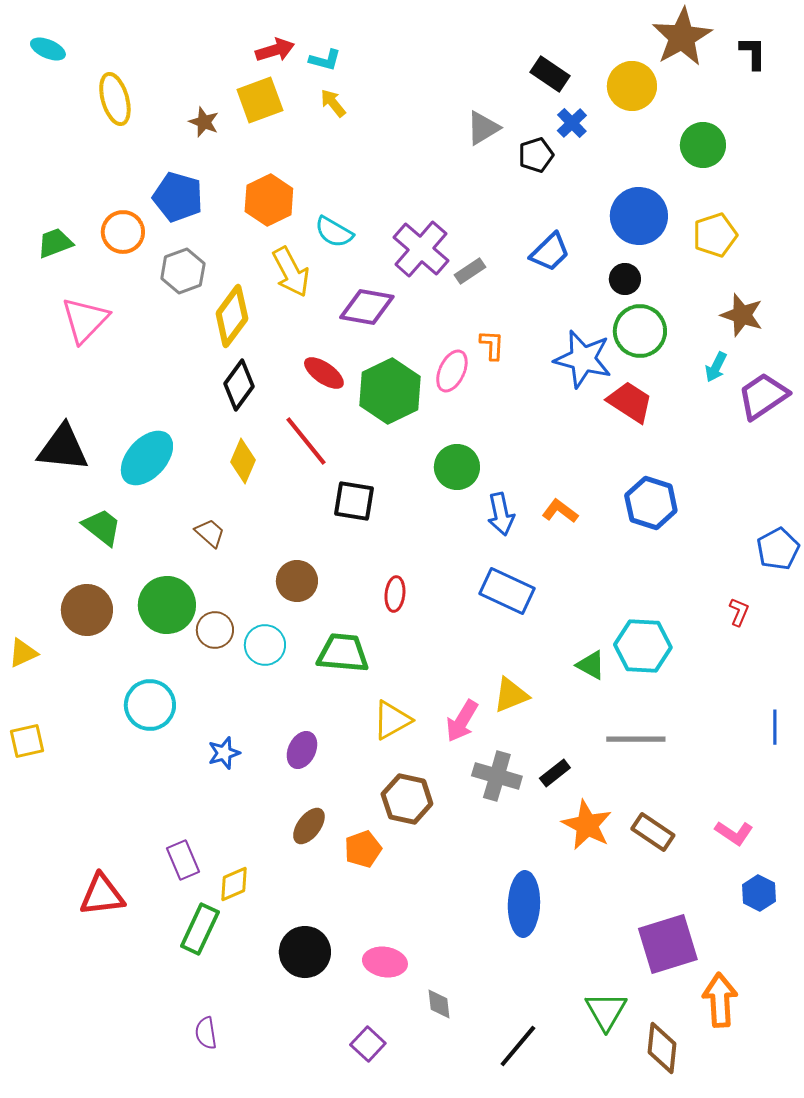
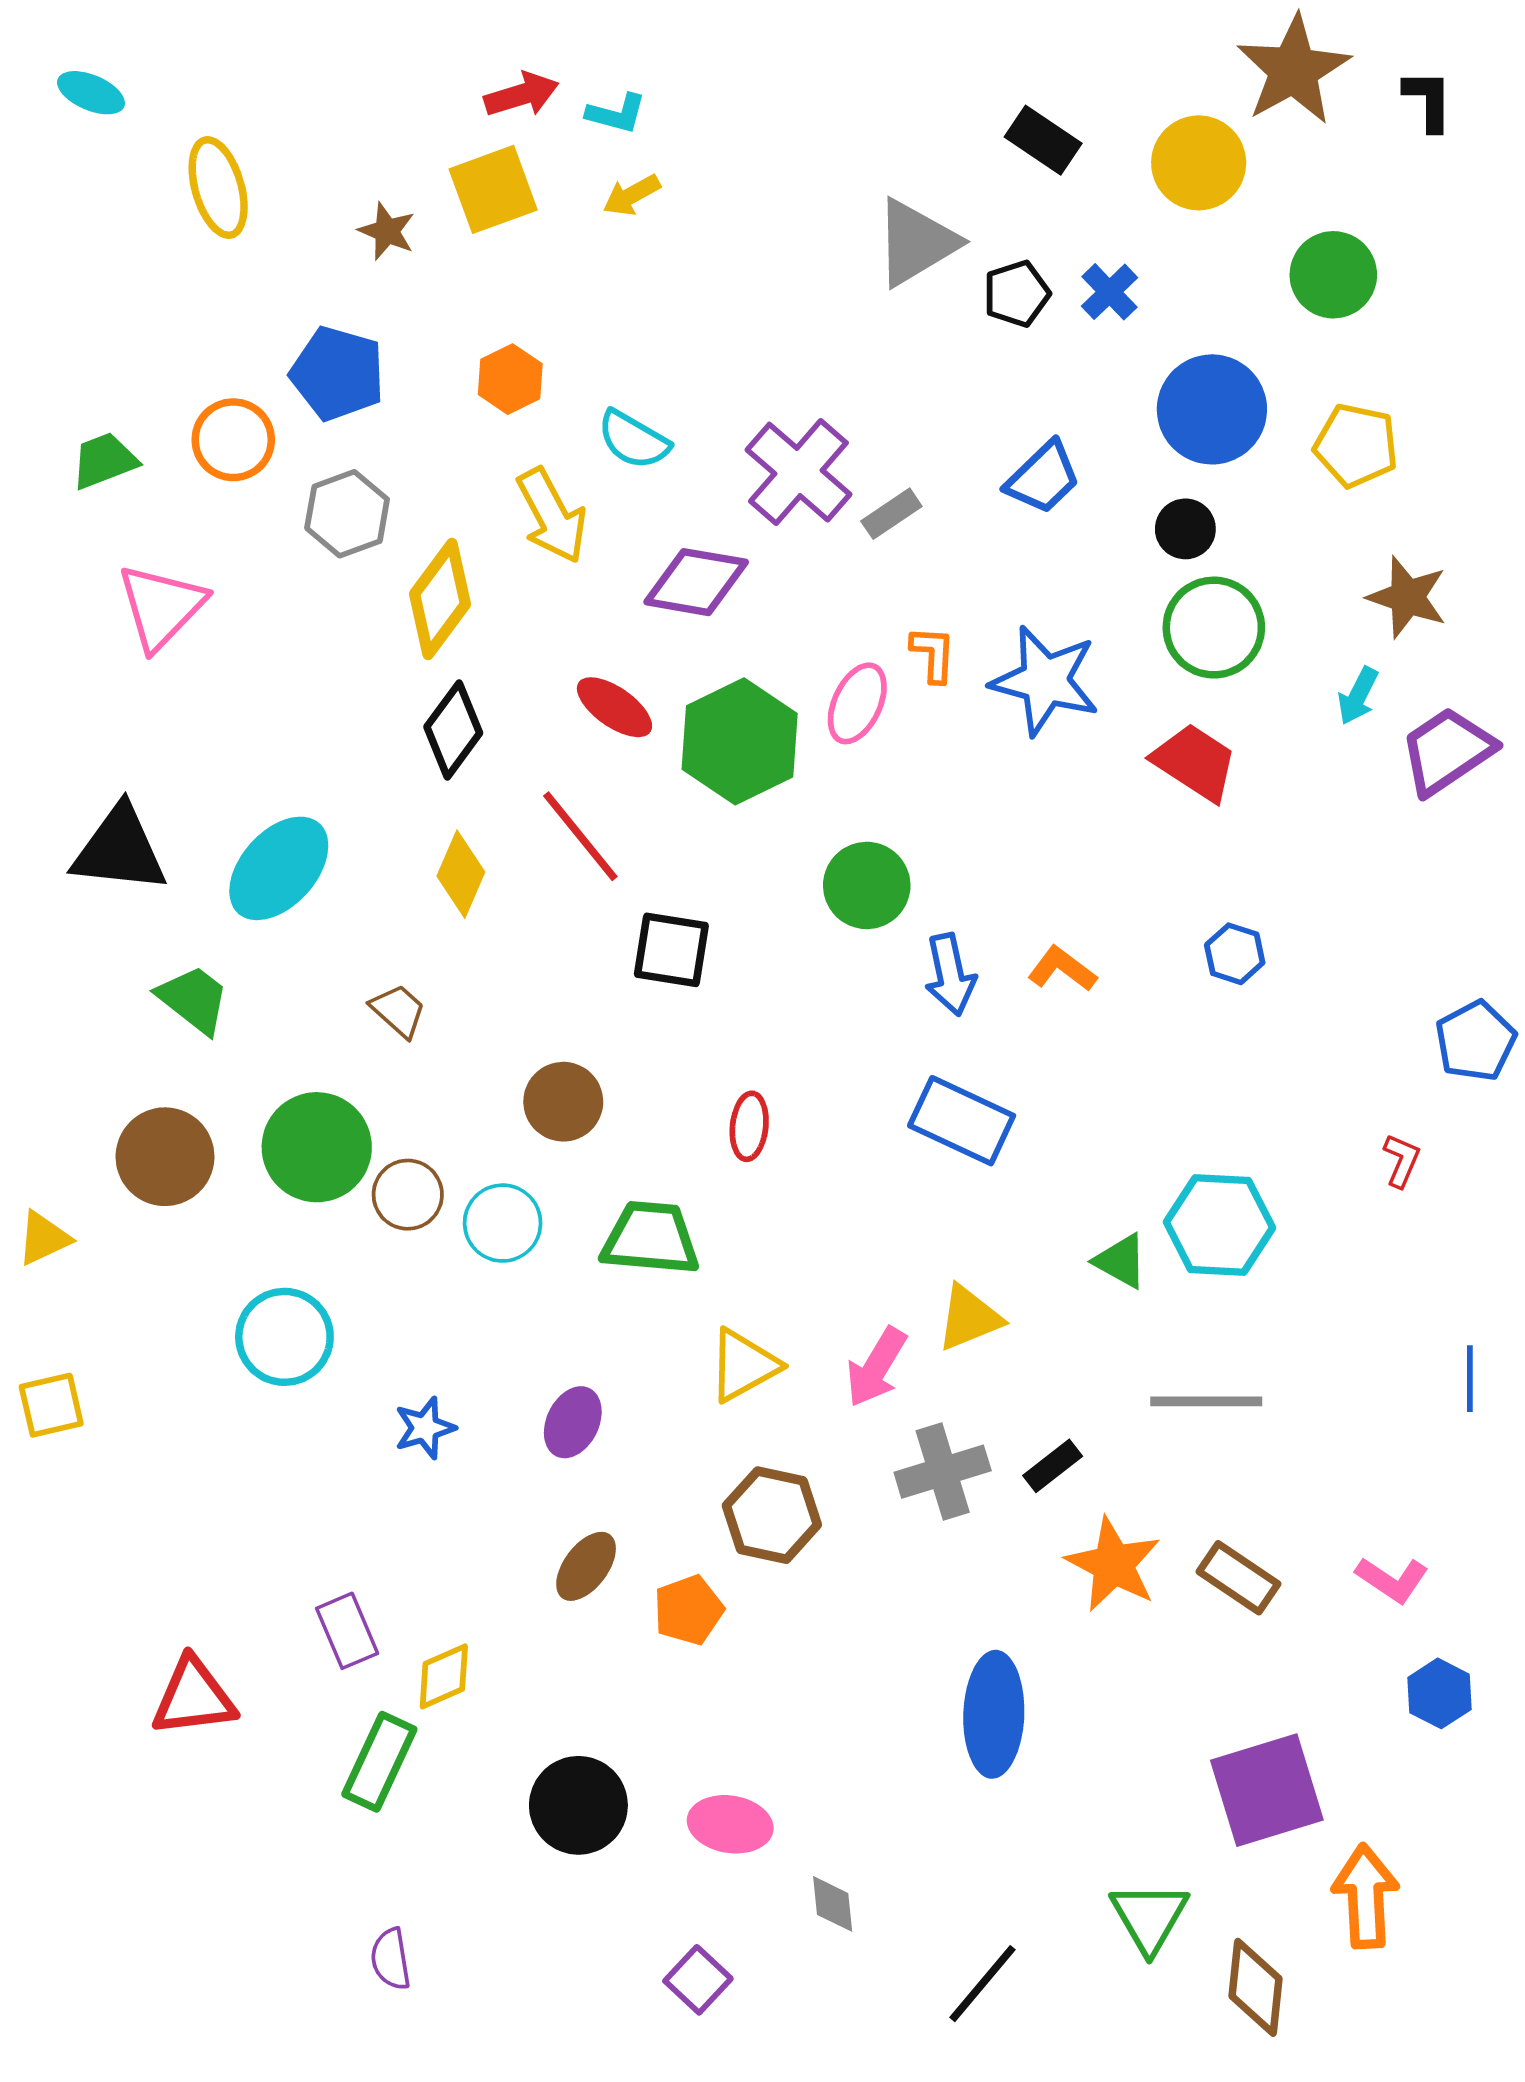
yellow arrow: (333, 103) -> (632, 195), turned -80
blue cross: (572, 123) -> (1110, 292), moved
gray triangle: (483, 128) -> (916, 243), size x1.4
orange hexagon: (269, 200) -> (510, 379), size x0.7
yellow pentagon: (715, 235) -> (1356, 445), turned 30
blue star: (583, 359) -> (1045, 681), moved
blue hexagon: (651, 503) -> (1235, 954), size x0.6
gray cross: (497, 776) -> (943, 1472), turned -33

